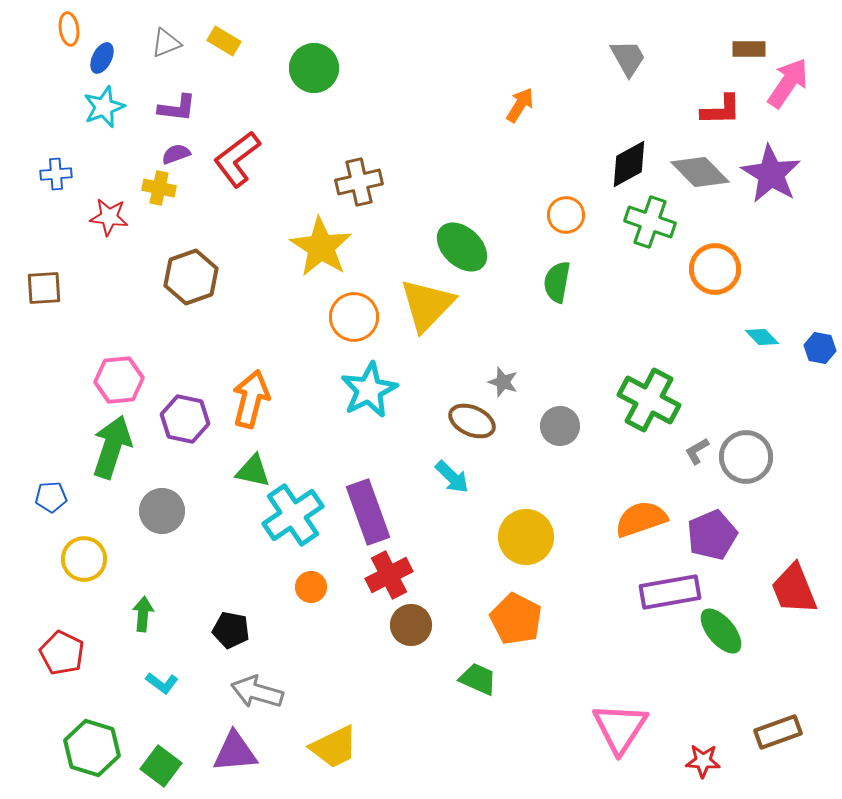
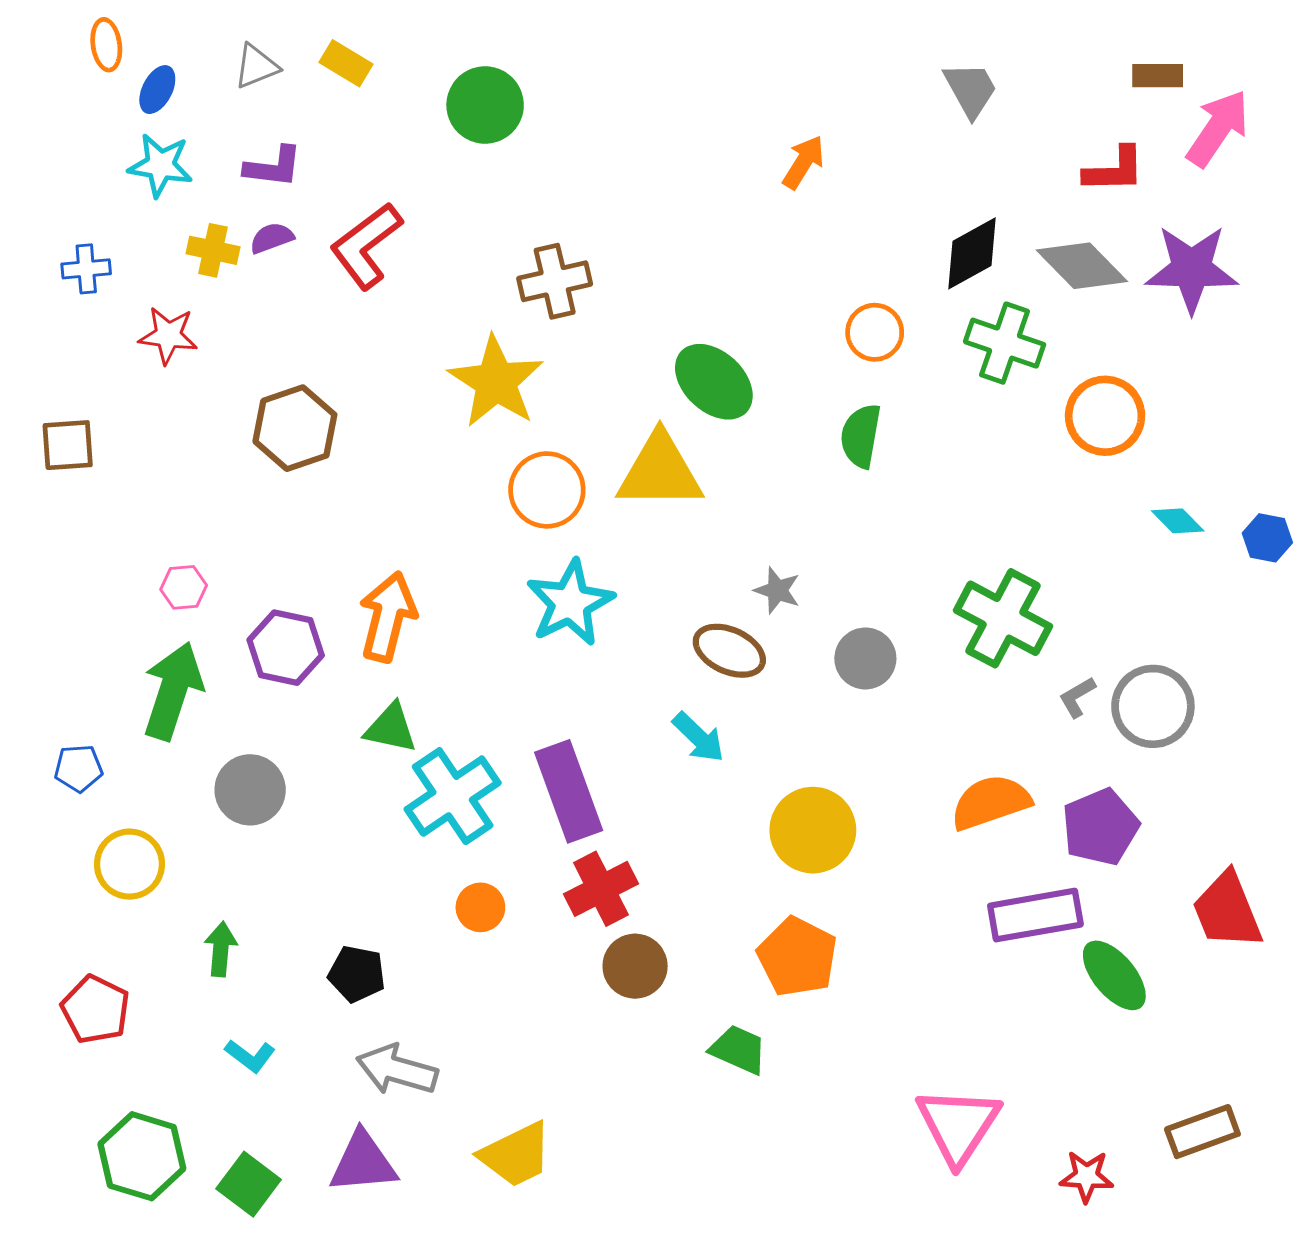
cyan star: (104, 107) -> (160, 165), turned 30
purple star: (771, 174) -> (1192, 269), turned -30
yellow cross: (159, 188) -> (213, 250), moved
yellow triangle: (427, 305) -> (660, 471), turned 46
pink hexagon: (119, 380) -> (184, 587), size x0.6

